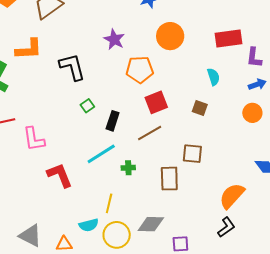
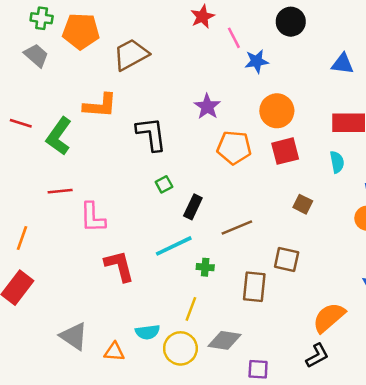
cyan semicircle: (213, 77) -> (337, 162), moved
red square: (156, 102) -> (285, 151), moved
yellow line: (109, 203) -> (191, 309), moved

